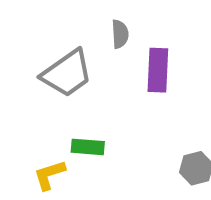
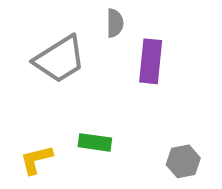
green rectangle: (88, 147) -> (95, 142), moved

